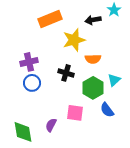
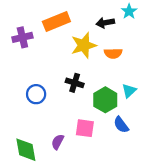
orange semicircle: (93, 59) -> (113, 53), moved
purple cross: (29, 62) -> (22, 37), moved

